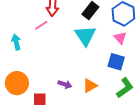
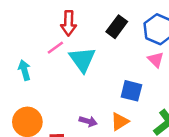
cyan triangle: (85, 36) -> (82, 59), moved
blue square: (116, 62) -> (131, 91), moved

